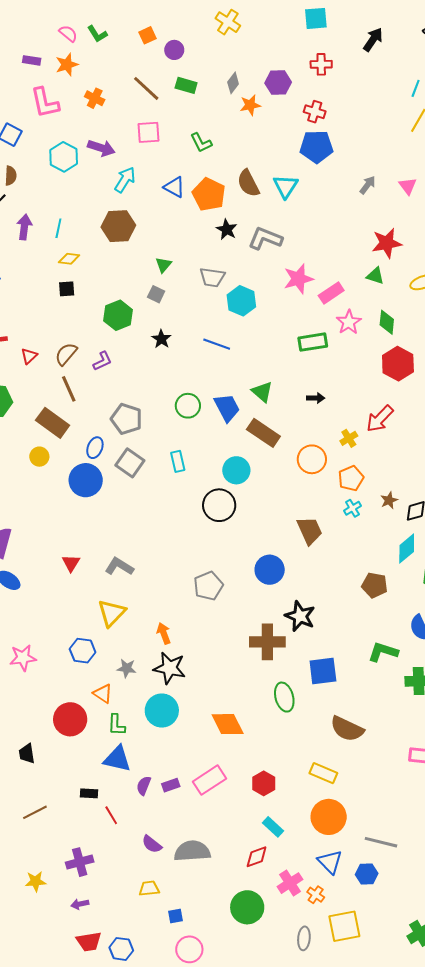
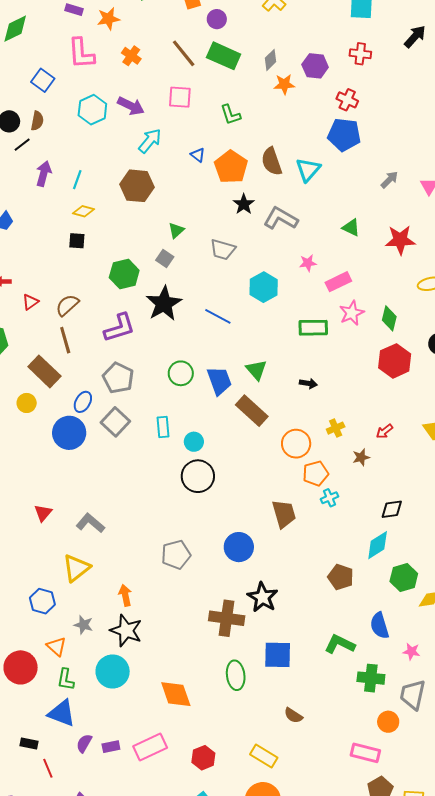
green rectangle: (186, 85) -> (224, 56), size x1.5
blue triangle: (174, 187) -> (198, 155), size x0.7
green triangle: (375, 276) -> (351, 228), moved
pink star: (298, 279) -> (308, 263), size x0.6
cyan hexagon: (241, 301) -> (264, 287), moved
black star: (161, 339) -> (164, 304), size x1.8
purple L-shape: (102, 361) -> (119, 328), moved, size x1.6
red arrow: (380, 419) -> (384, 431), moved, size x0.6
cyan circle: (236, 470) -> (194, 442), moved, size x0.7
orange pentagon: (351, 478) -> (316, 473), moved
brown star: (389, 500) -> (361, 457), moved
brown semicircle: (347, 729) -> (293, 715), size x0.6

